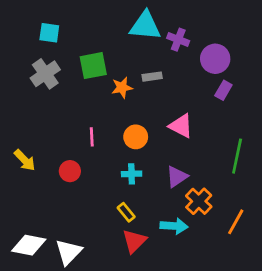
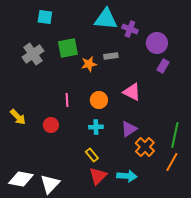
cyan square: (49, 33) -> (45, 17), moved
green line: (237, 156) -> (175, 135), moved
cyan arrow: (174, 226) -> (127, 176), moved

